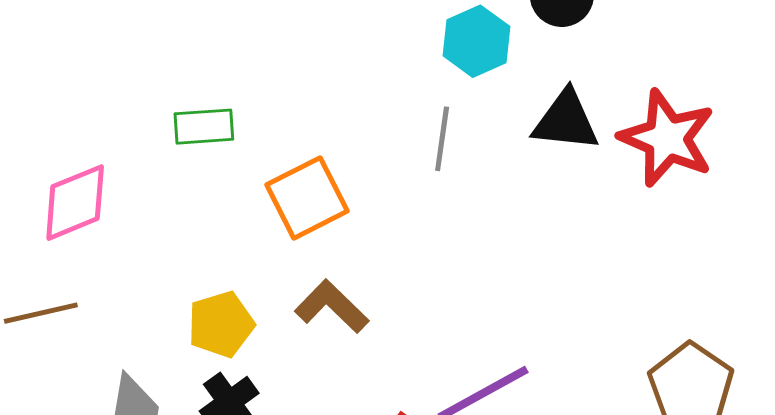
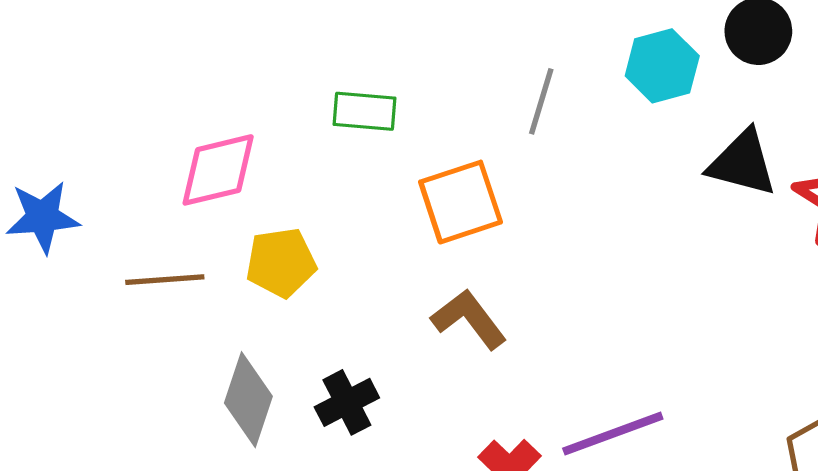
gray line: (442, 139) -> (541, 101), moved
yellow pentagon: (221, 324) -> (281, 263), moved

